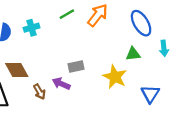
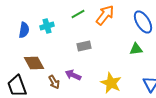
gray rectangle: (76, 67) -> (84, 46), moved
yellow star: (115, 77) -> (111, 83), moved

